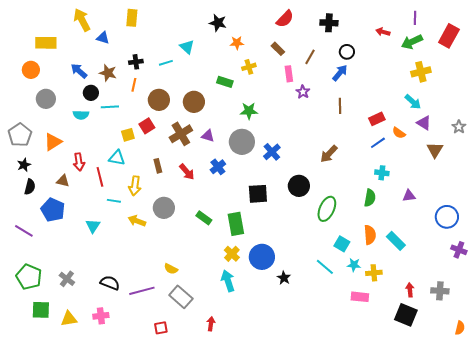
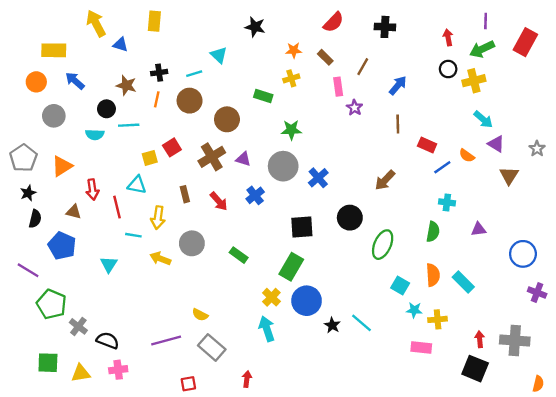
red arrow: (383, 32) -> (448, 37), turned 64
orange star: (237, 43) -> (294, 50), moved
black circle: (347, 52) -> (448, 69), moved
blue arrow: (79, 71) -> (75, 81), moved
yellow cross: (421, 72) -> (474, 81), moved
brown circle: (159, 100) -> (190, 101), moved
red rectangle: (377, 119) -> (427, 145), moved, turned 49
green rectangle: (236, 224) -> (291, 267), moved, turned 40
cyan line: (325, 267) -> (362, 323), moved
green pentagon: (29, 277) -> (51, 304), moved
black semicircle: (110, 283) -> (108, 340), moved
gray cross: (440, 291) -> (515, 340), size x1.4

